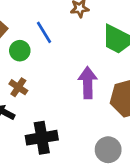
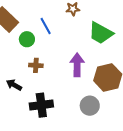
brown cross: (18, 87) -> (36, 65), moved, turned -32
gray circle: (108, 150) -> (90, 106), moved

